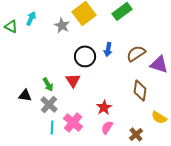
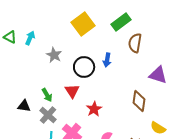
cyan arrow: (31, 18) -> (30, 38), moved
gray star: (62, 25) -> (54, 55), moved
brown semicircle: (136, 53) -> (135, 43), moved, turned -48
red star: (104, 107) -> (94, 109), moved

